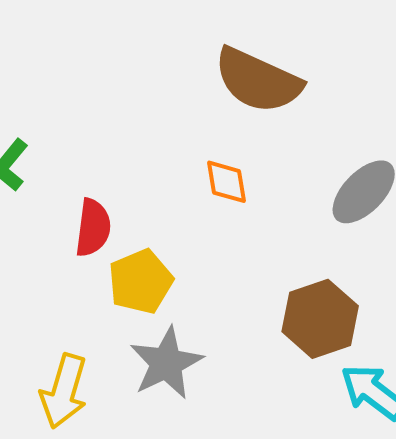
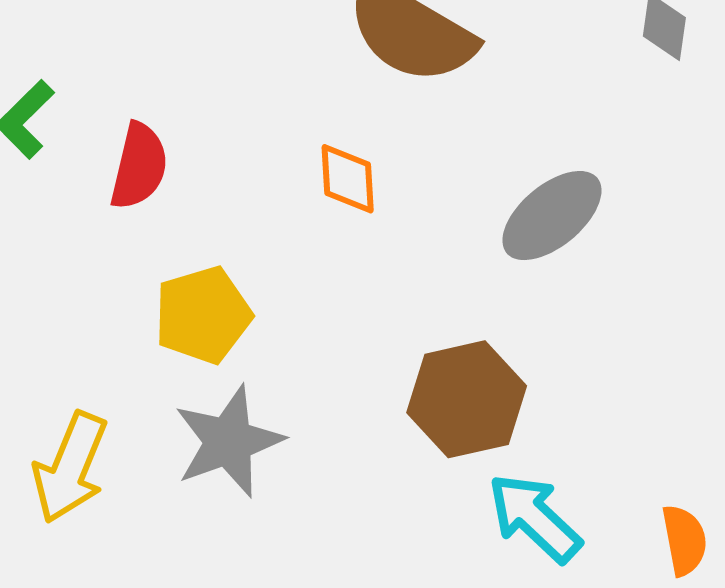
red semicircle: (93, 228) -> (139, 166), moved

